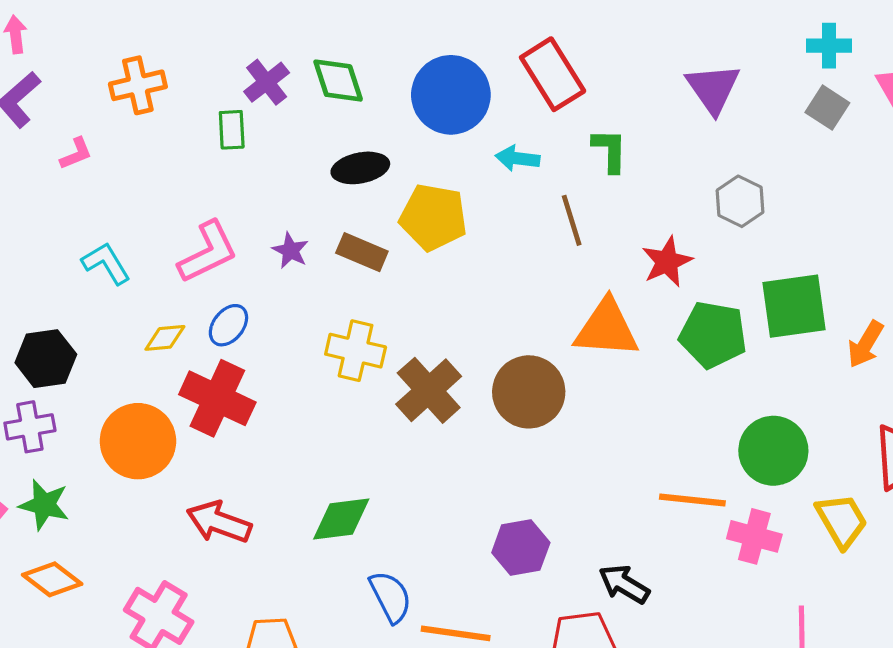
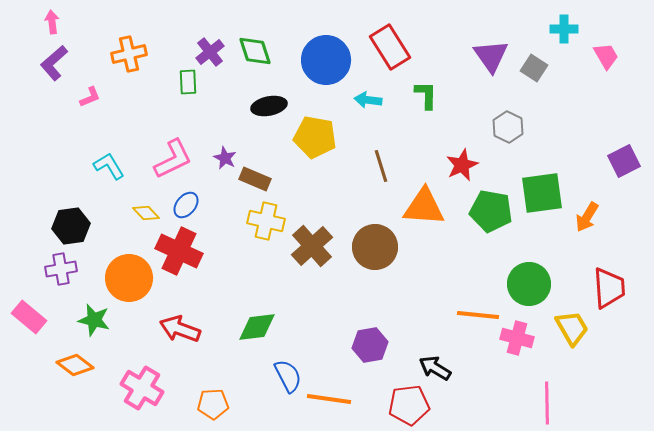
gray square: (827, 108) -> (534, 68), moved
brown line: (572, 220) -> (381, 166), moved
brown rectangle: (362, 252) -> (255, 179), moved
yellow diamond: (165, 338) -> (146, 213), turned 52
green star: (44, 505) -> (94, 320), moved

